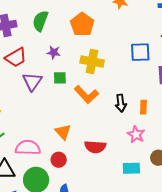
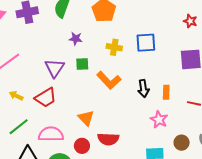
blue square: (140, 52) -> (146, 43), moved
red trapezoid: (16, 57) -> (46, 98), moved
yellow cross: (92, 62) -> (114, 47), size x0.7
red semicircle: (95, 147) -> (108, 139), moved

